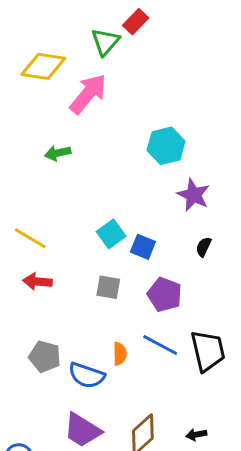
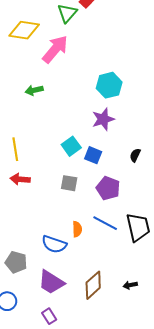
purple star: (193, 195) -> (103, 119), moved, turned 30
yellow line: (30, 238) -> (15, 149), turned 50
gray pentagon: (45, 357) -> (16, 262), moved

